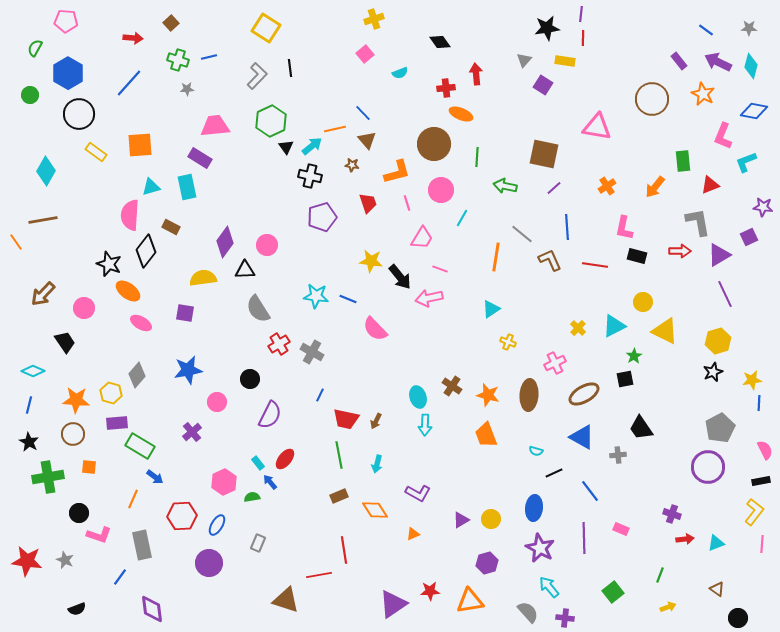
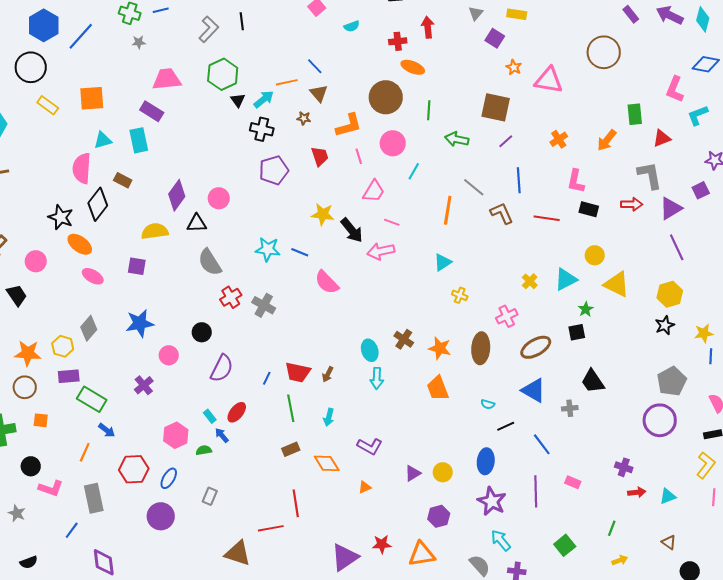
blue hexagon: (68, 73) -> (44, 25), moved
orange star: (703, 94) -> (514, 67), moved, size x0.7
blue line: (320, 395) -> (267, 378), moved

